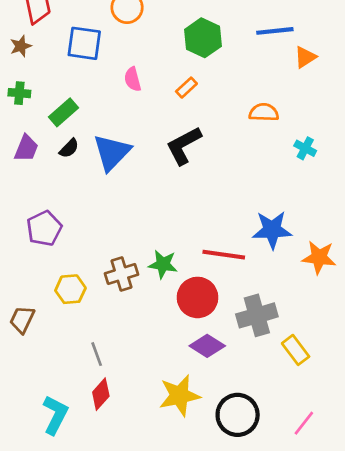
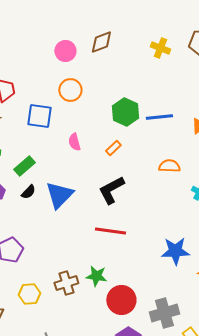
blue line: (275, 31) -> (159, 117), moved
red line: (224, 255) -> (110, 231), moved

